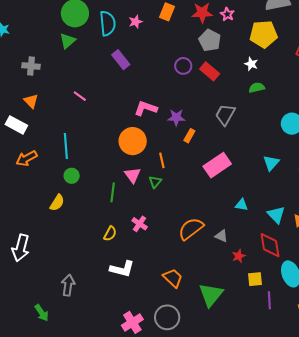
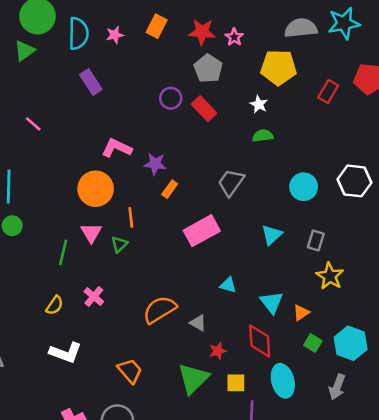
gray trapezoid: (225, 115) -> (231, 182), moved
green triangle: (211, 295) -> (193, 379), moved

